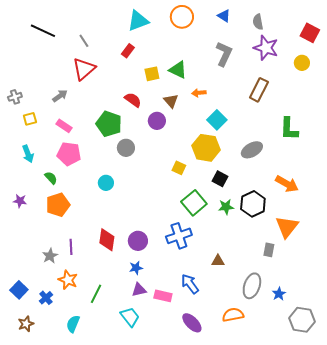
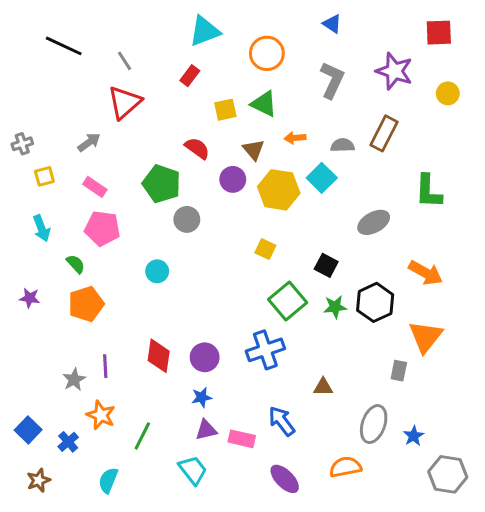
orange circle: (182, 17) -> (267, 53), moved
gray semicircle: (258, 22) -> (342, 145), moved, turned 98
red square: (310, 33) -> (439, 33), moved, turned -30
yellow hexagon: (206, 148) -> (279, 190), moved

